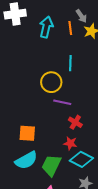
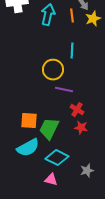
red star: (70, 143) -> (81, 128), moved
cyan diamond: (81, 159) -> (57, 158), moved
green trapezoid: (51, 165) -> (49, 129), moved

